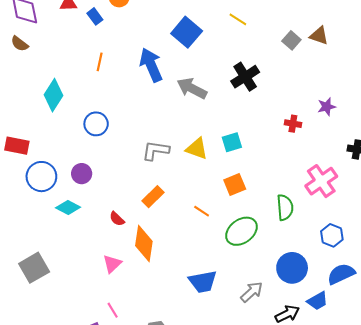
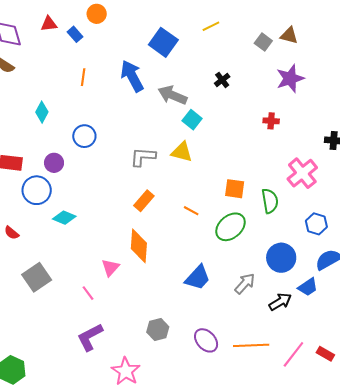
yellow line: (238, 19) -> (211, 26), turned -54
black cross: (245, 77) -> (222, 80), size x0.6
cyan diamond: (53, 95) -> (42, 112), size x0.7
purple star: (327, 107) -> (290, 78), moved, size x1.6
cyan square: (232, 142) -> (192, 120), moved, turned -30
purple circle: (82, 174) -> (54, 163), moved
orange square: (235, 185) -> (235, 189), moved, turned 35
red semicircle: (117, 219) -> (12, 233), moved
blue trapezoid: (203, 282) -> (198, 278), turned -32
pink line: (113, 310) -> (88, 293), moved

